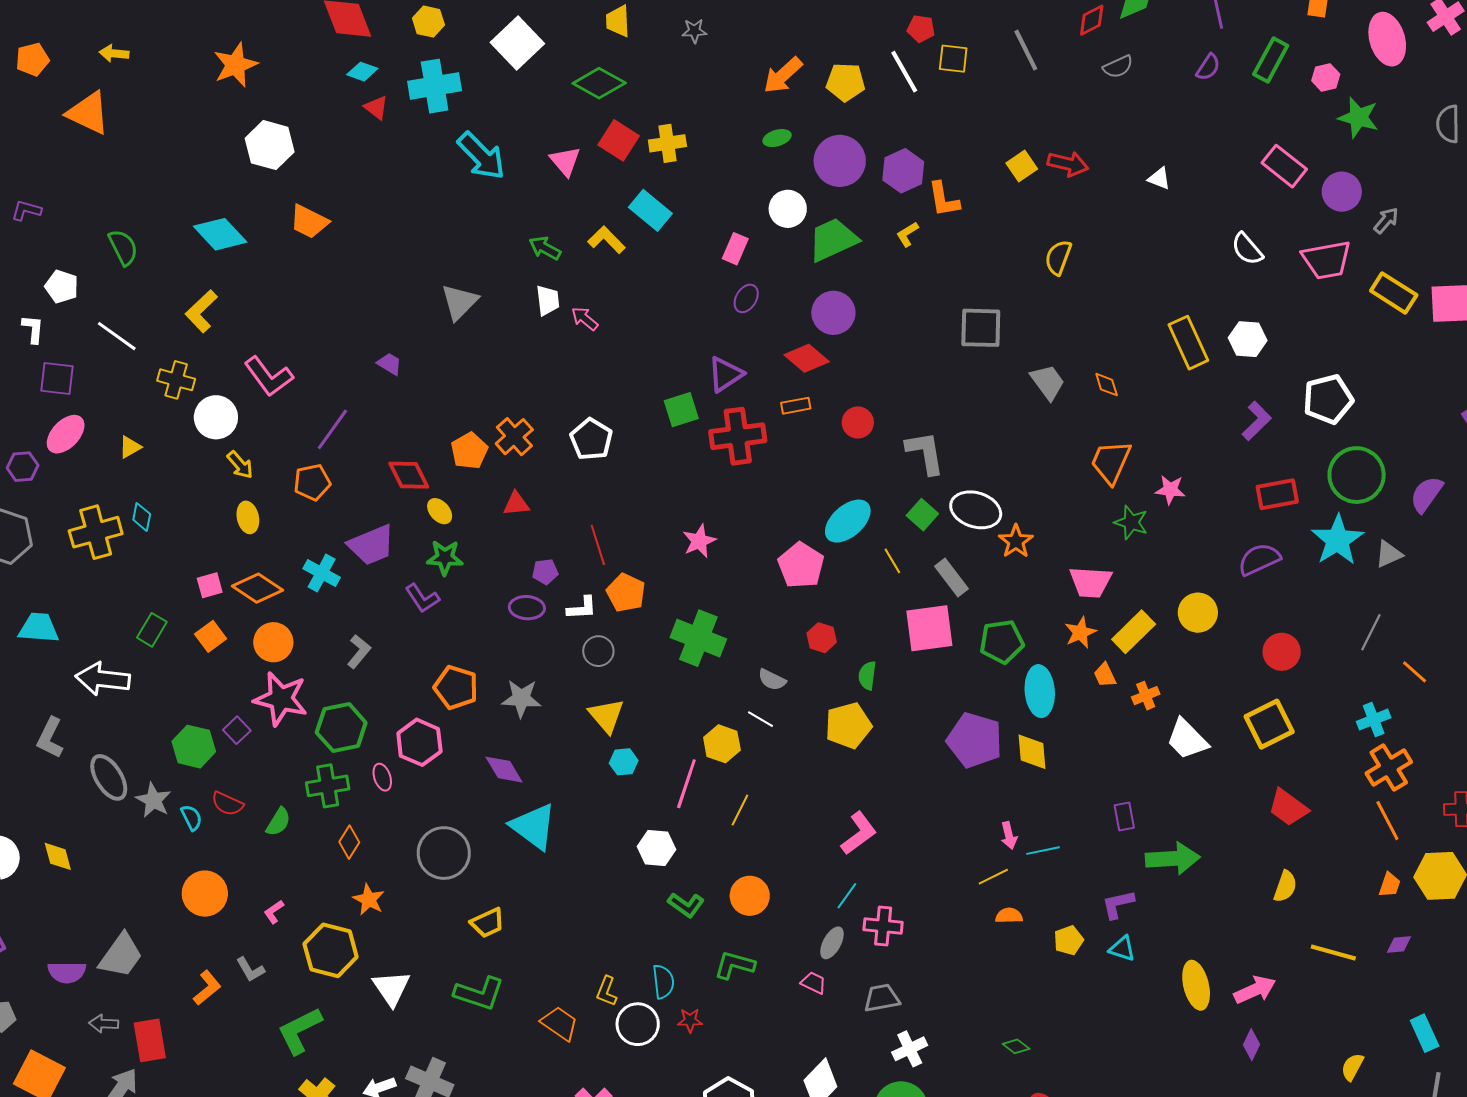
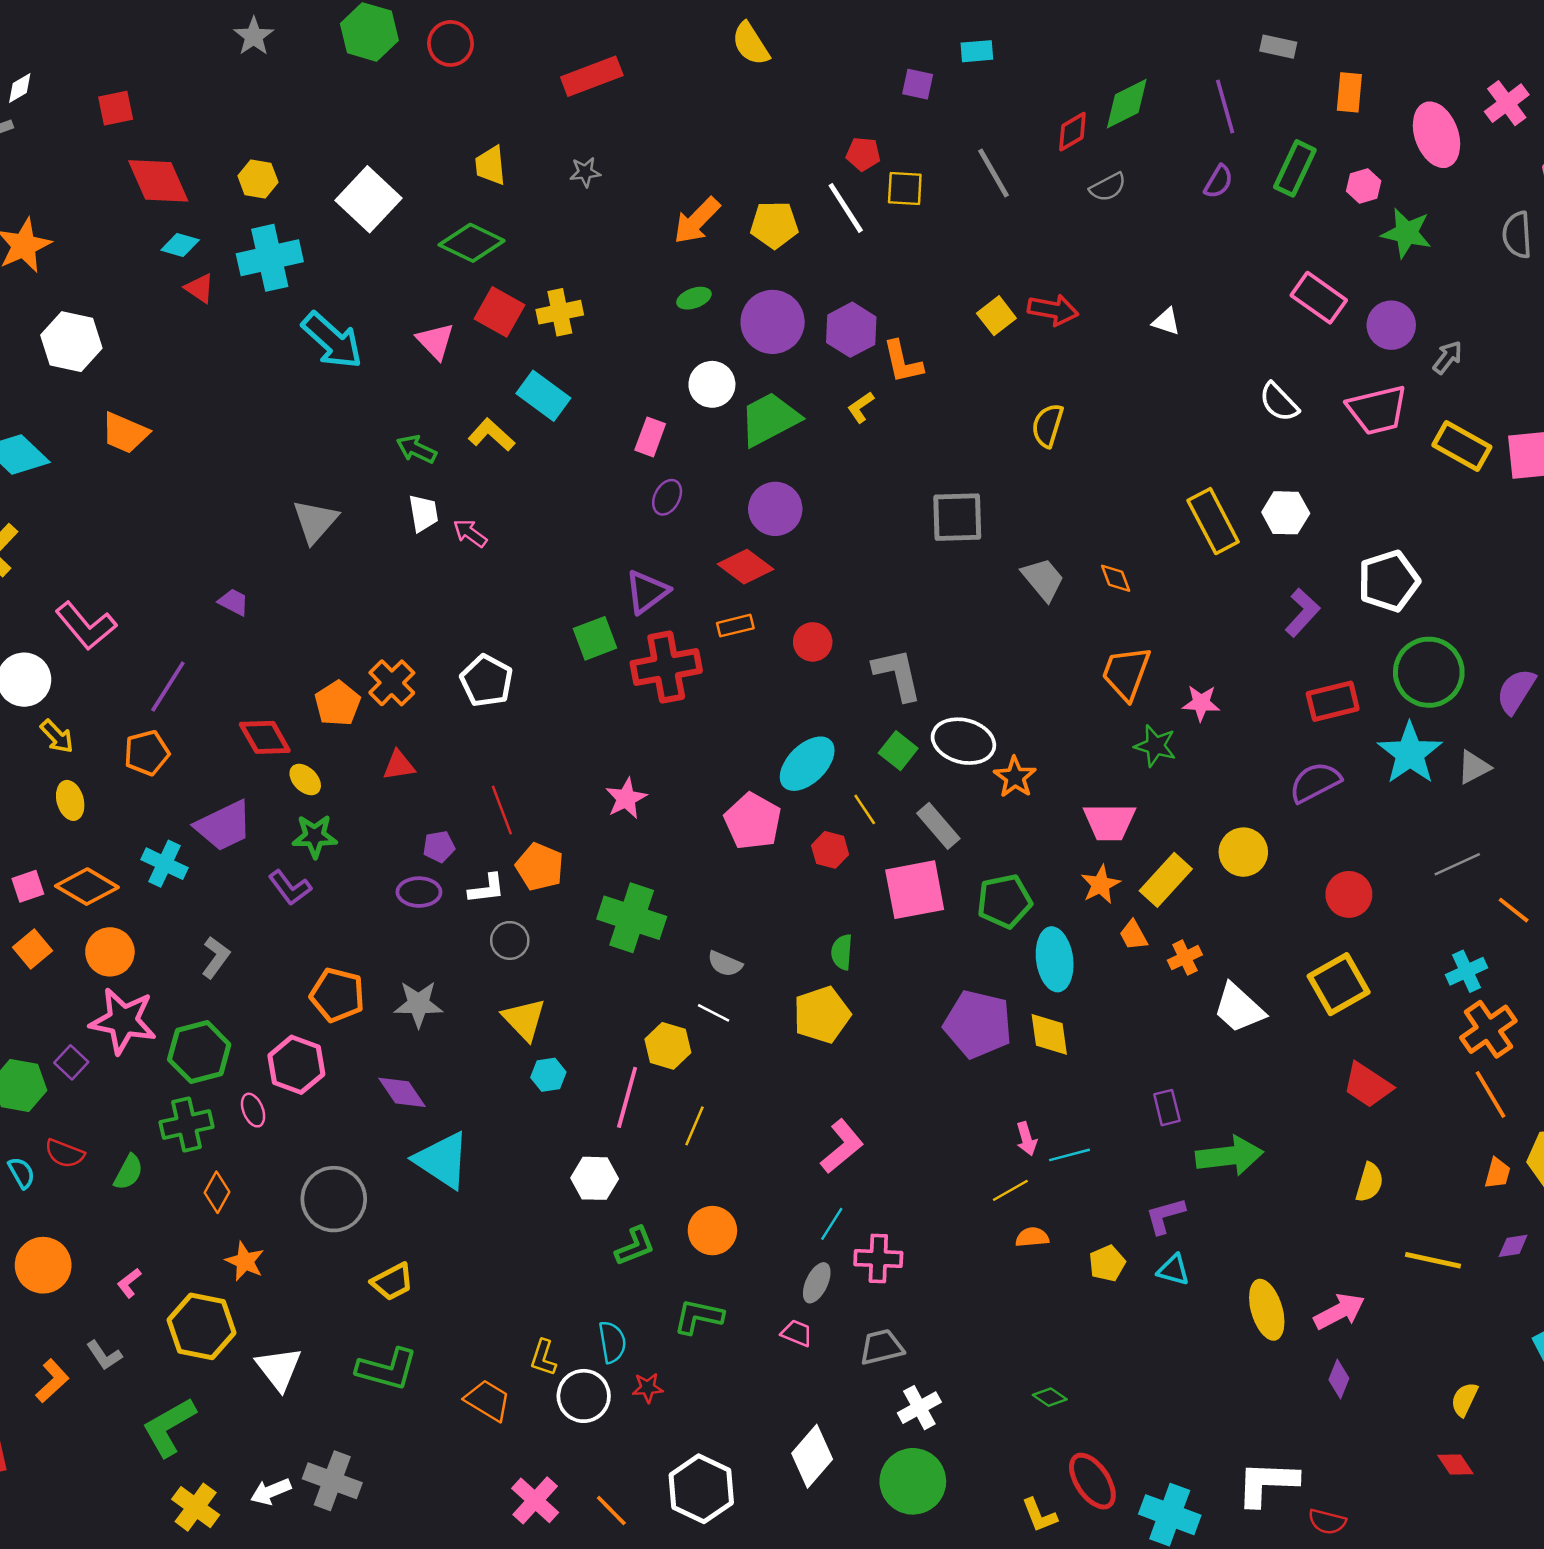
gray line: (1371, 632) -> (1457, 864), turned 42
red hexagon: (822, 638) -> (830, 850), moved
green L-shape: (686, 905) -> (635, 1246), turned -54

